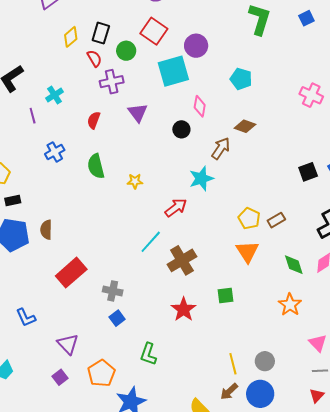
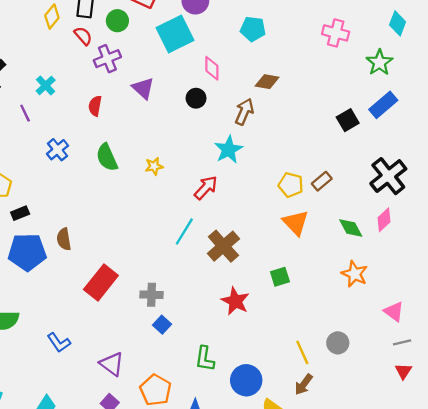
blue circle: (260, 394) -> (246, 380), moved

